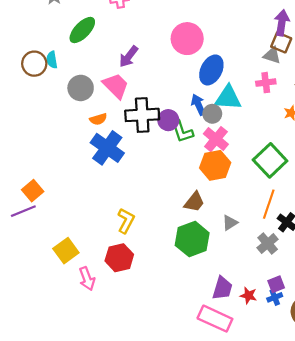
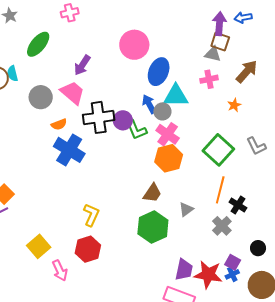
purple square: (276, 284) -> (233, 262), turned -35
red star: (248, 295) -> (208, 274), size x1.8

